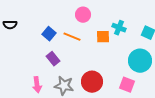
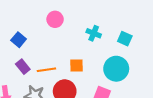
orange line: (72, 37) -> (46, 70), moved, turned -30
orange square: (103, 37) -> (76, 65), moved

